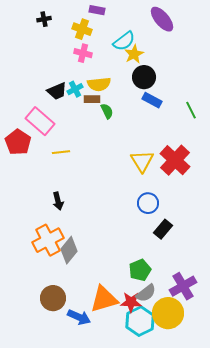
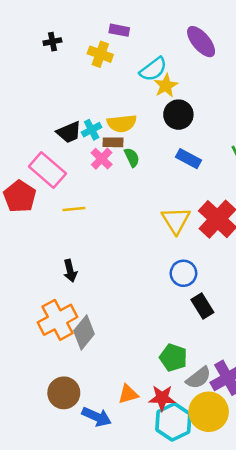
pink cross: (83, 53) -> (102, 159), moved, turned 30
blue rectangle: (152, 100) -> (188, 159), moved
black rectangle: (163, 229) -> (202, 306), turned -72
green pentagon: (140, 270) -> (173, 358), turned -30
gray semicircle: (146, 293) -> (199, 378), moved
orange triangle: (104, 299) -> (128, 394), size x0.6

